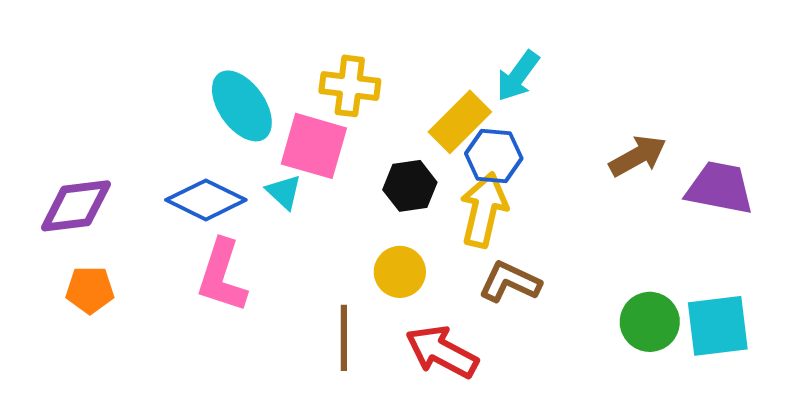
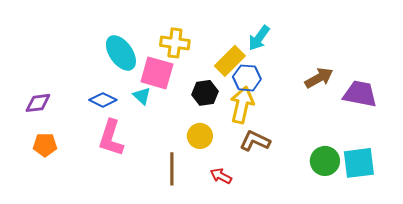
blue diamond: (206, 200) -> (103, 100), size x0.7
purple diamond: (76, 206) -> (38, 103), size x0.7
red arrow: (442, 352) -> (221, 176), size x0.6

